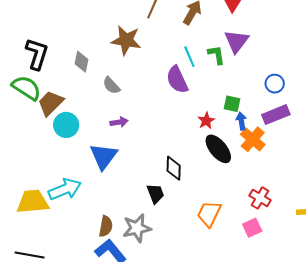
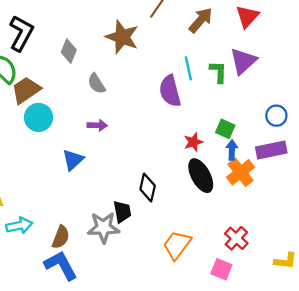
blue triangle: (104, 156) -> (73, 160), size x0.7
cyan arrow: (65, 189) -> (19, 226), moved, size x0.7
gray star: (137, 228) -> (104, 227), moved
pink square: (252, 228) -> (221, 269), turned 36

